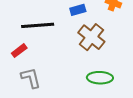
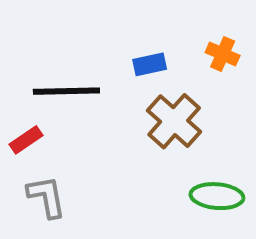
green ellipse: (100, 78) -> (217, 196), moved

